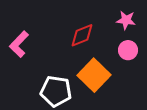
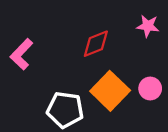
pink circle: (128, 50) -> (150, 88), moved

